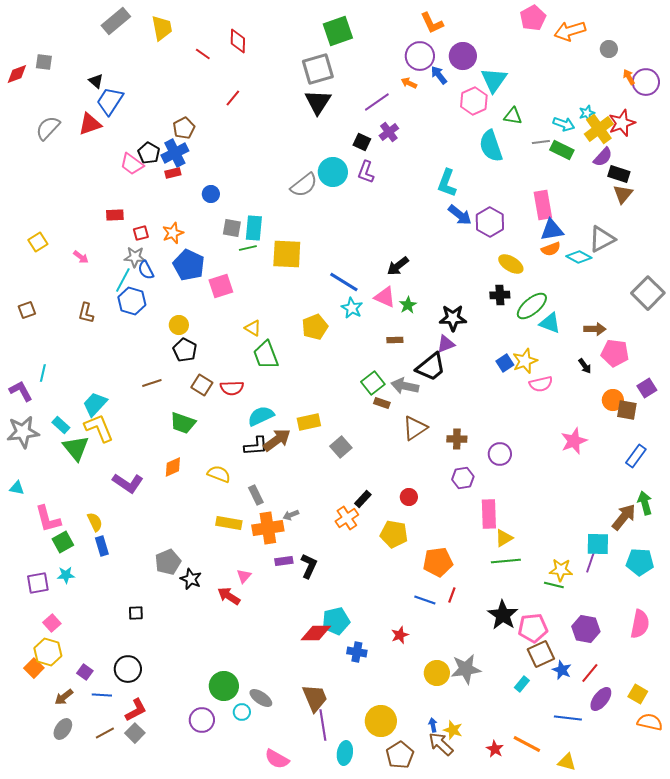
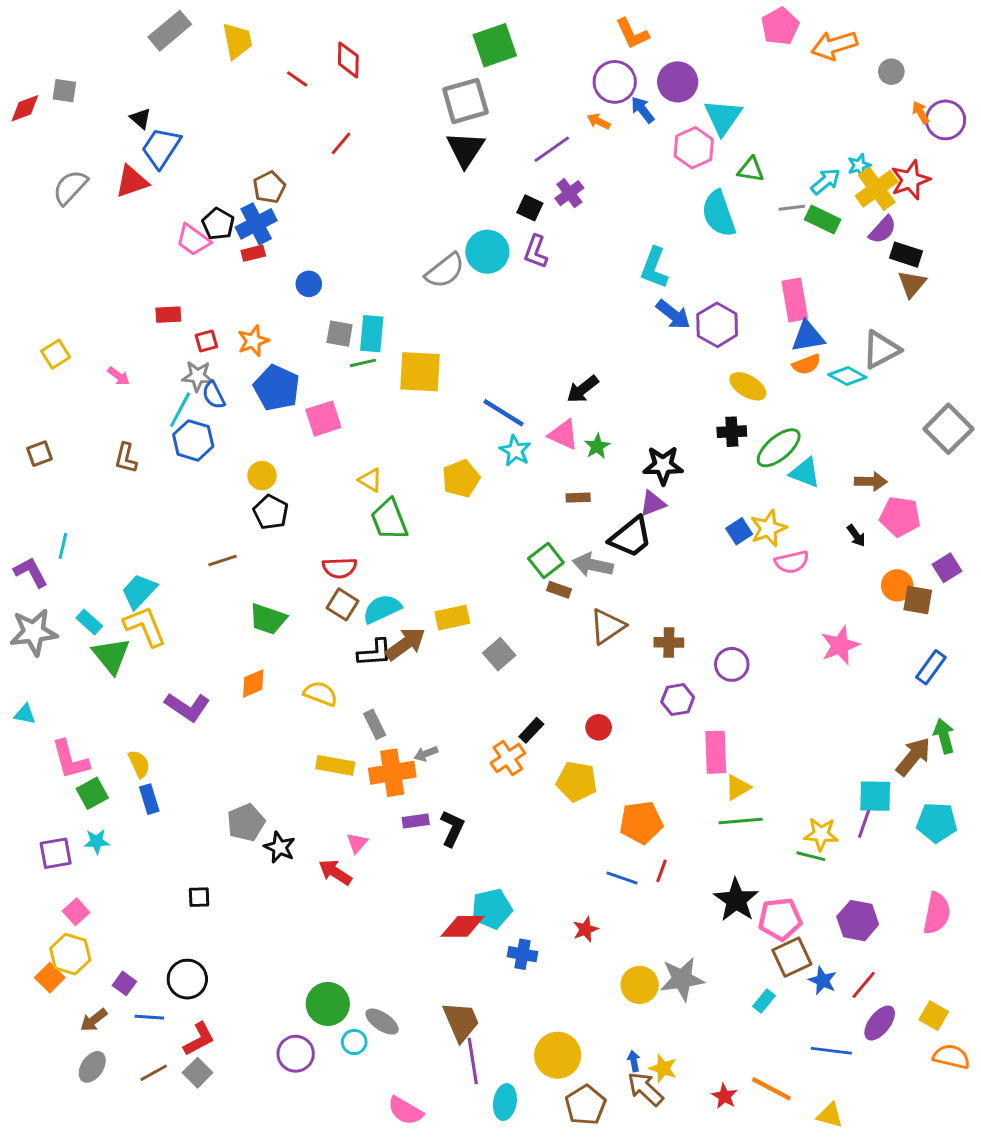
cyan arrow: (564, 124) -> (825, 181), turned -60
brown square: (202, 385) -> (342, 604), moved

